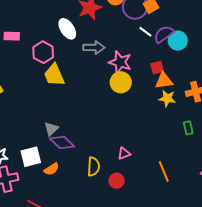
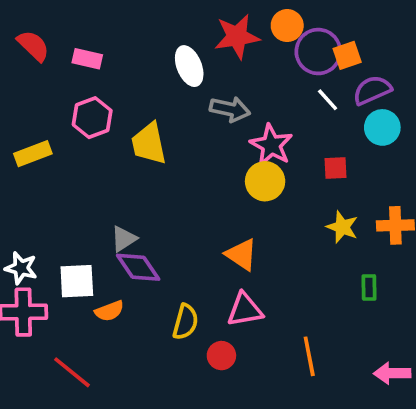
purple semicircle: (164, 34) -> (372, 90), moved
pink hexagon: (43, 52) -> (92, 118), moved
orange triangle: (164, 81) -> (241, 255), moved, turned 30
pink triangle: (124, 153) -> (245, 310), size x1.5

